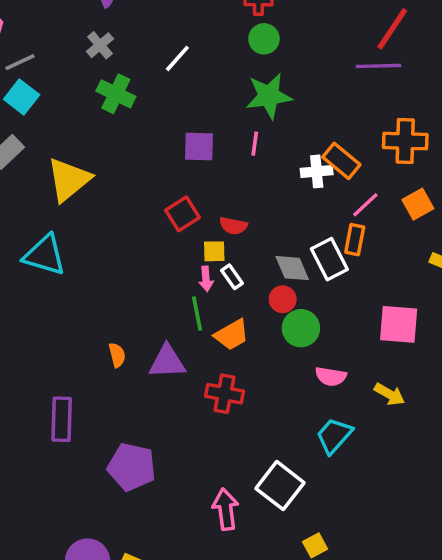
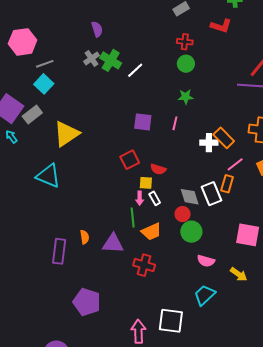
green cross: (116, 94) -> (111, 60), moved
green star: (269, 96) -> (186, 97), size x0.6
purple rectangle: (62, 419) -> (59, 251), moved
white square: (280, 486) -> (171, 321), turned -36

